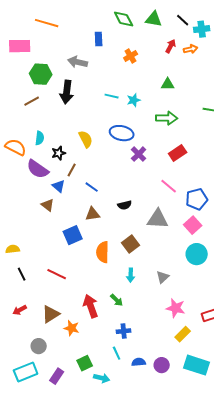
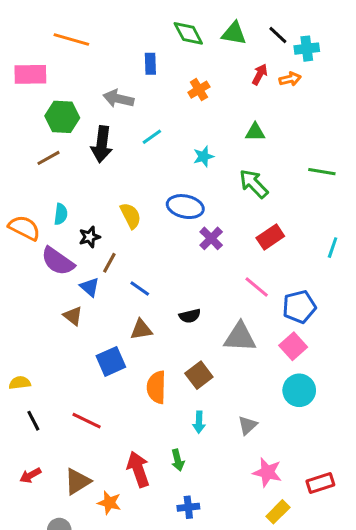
cyan line: (112, 96) -> (152, 137), moved, turned -48
green arrow: (167, 118) -> (254, 184), turned -135
green arrow: (117, 300) -> (178, 460), turned 32

